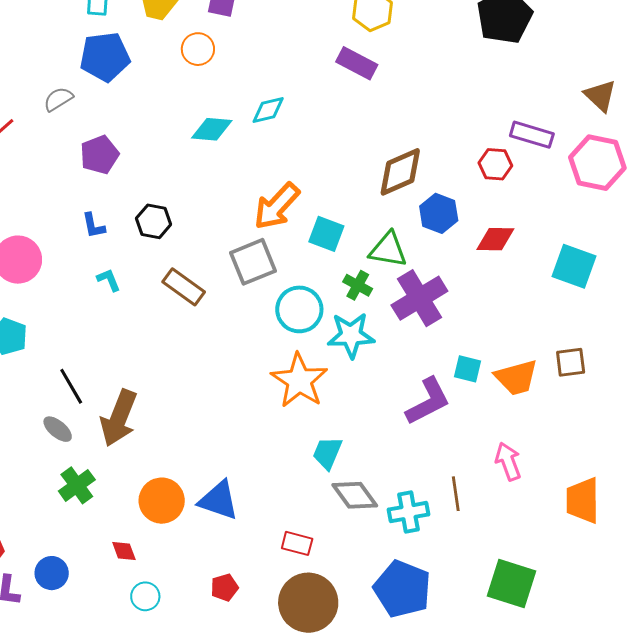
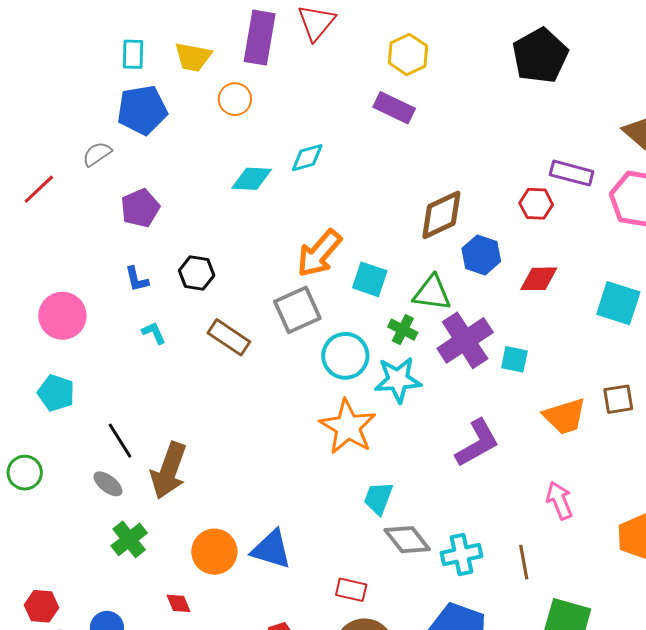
cyan square: (468, 369) -> (514, 359), moved
brown line: (456, 494) -> (524, 562), moved

